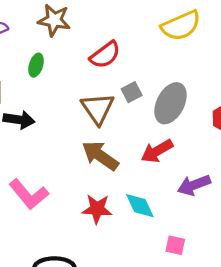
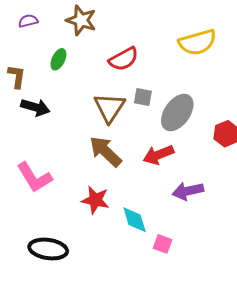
gray square: (132, 92) -> (143, 97), turned 30
cyan diamond: (140, 206) -> (135, 220), moved

